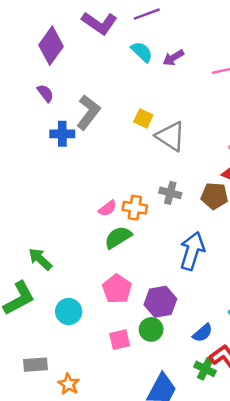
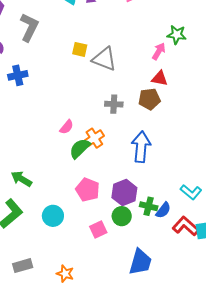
gray L-shape: (88, 112) -> (29, 27), moved
orange cross: (135, 208) -> (94, 138), moved, turned -30
gray rectangle: (35, 365) -> (23, 266), moved
green cross: (205, 369) -> (149, 206), moved

